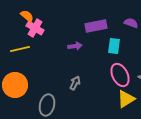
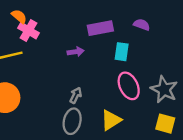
yellow triangle: (126, 99) -> (111, 120), moved
gray ellipse: (47, 105) -> (72, 121), moved

